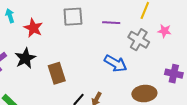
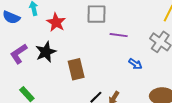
purple line: (111, 23) -> (119, 35), moved
blue arrow: (115, 63) -> (135, 64), size x0.6

